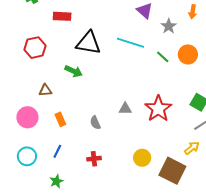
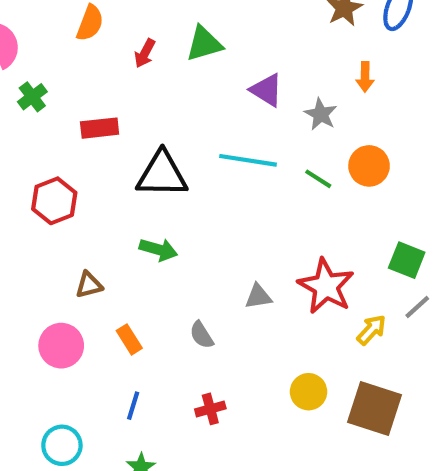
green arrow: (74, 71) -> (158, 249), moved
yellow arrow: (192, 148) -> (371, 330), moved
cyan circle: (27, 156) -> (62, 445), moved

